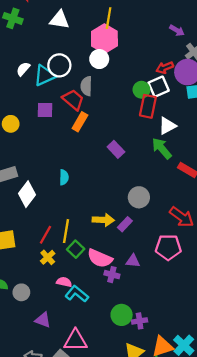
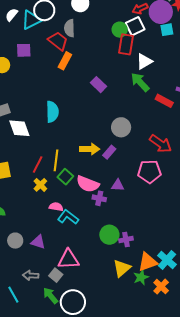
purple square: (45, 110) -> (24, 50), moved
cyan semicircle: (64, 177) -> (52, 112), size x1.5
white diamond: (27, 194) -> (19, 128), turned -55
gray circle: (21, 292) -> (15, 241), moved

